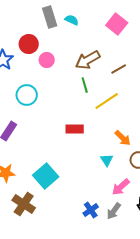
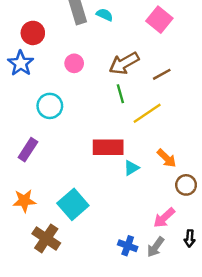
red circle: (29, 44) -> (33, 33), moved
red rectangle: (75, 129) -> (108, 147), size x1.4
cyan triangle: (107, 160) -> (131, 168), moved, turned 32
blue cross: (91, 210) -> (128, 246), turned -35

